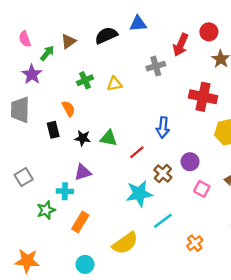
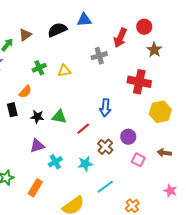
orange semicircle: (68, 109) -> (25, 92), turned 72
cyan cross: (65, 191) -> (55, 162), moved, turned -32
cyan star: (139, 194) -> (85, 164), size x0.7

